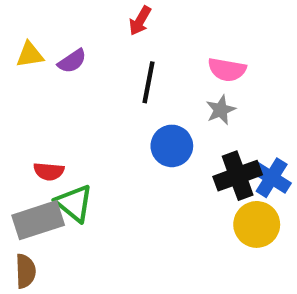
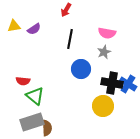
black cross: (238, 176) -> (112, 83), turned 30
gray rectangle: (38, 220) -> (32, 122), moved
yellow circle: (257, 224) -> (103, 106), moved
brown semicircle: (25, 271) -> (47, 128), moved

